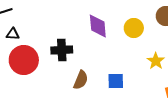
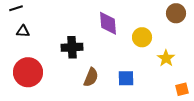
yellow circle: (134, 28) -> (142, 37), moved
red circle: (24, 60) -> (28, 72), moved

